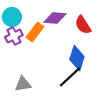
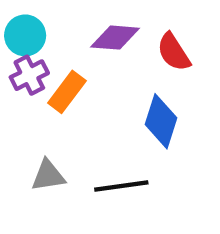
orange rectangle: (35, 32) -> (67, 92), moved
black line: (70, 77) -> (121, 186), moved, turned 35

